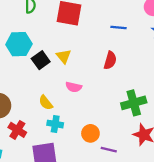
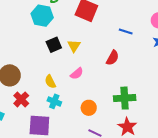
cyan hexagon: (19, 44) -> (42, 16), moved
pink semicircle: (74, 87) -> (77, 74), turned -64
orange circle: (90, 133) -> (89, 108), moved

